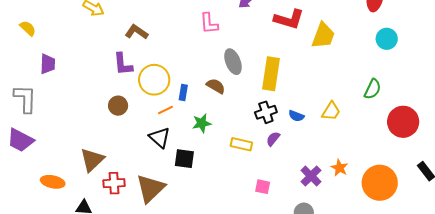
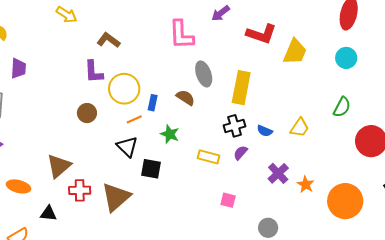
pink L-shape: (209, 23) -> (181, 35), size x1.4
cyan circle: (387, 39) -> (346, 58), moved
green star: (202, 123) -> (170, 134), turned 30
purple cross: (311, 176) -> (278, 173), moved

